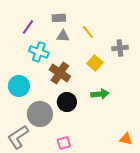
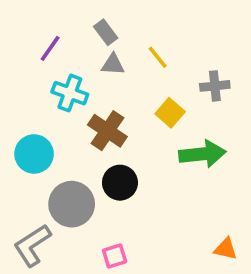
gray rectangle: (59, 18) -> (106, 32), turned 56
green arrow: (100, 94) -> (202, 154), moved, size x1.4

